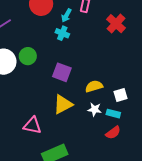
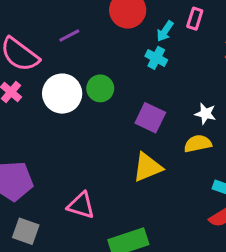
white star: (95, 109) -> (205, 114), moved
pink triangle: (32, 126) -> (81, 205), moved

